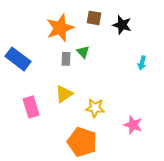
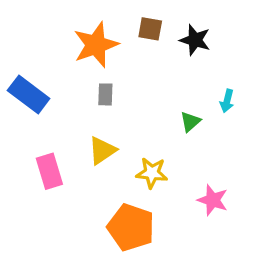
green triangle: (83, 52) -> (190, 122), moved, turned 32

